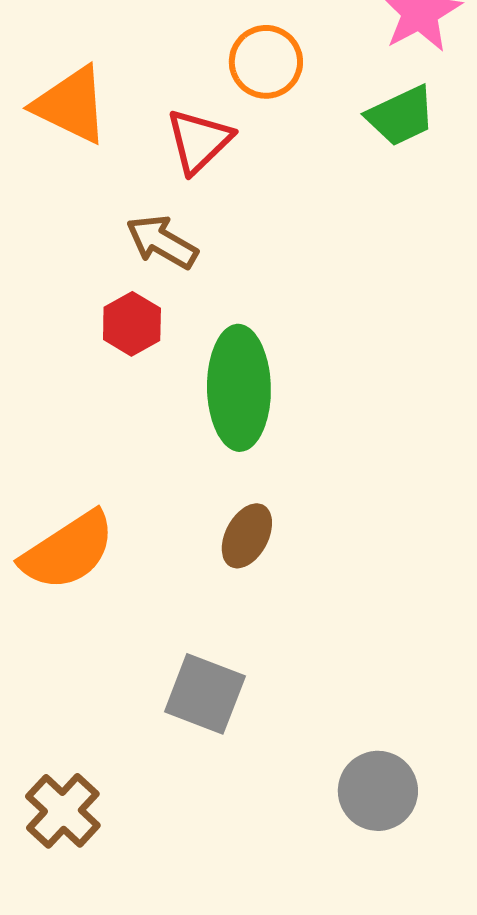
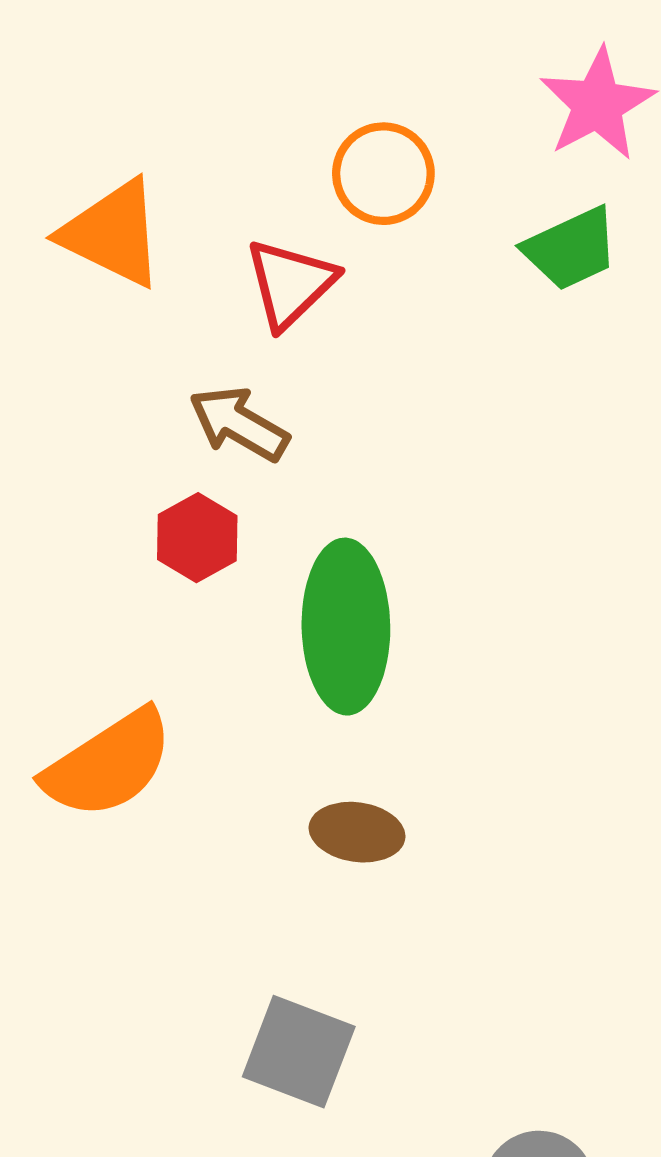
brown ellipse: (247, 536) -> (357, 832), turned 70
orange semicircle: (68, 551) -> (108, 764), moved

